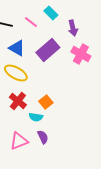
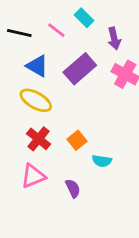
cyan semicircle: (36, 117) -> (102, 161), moved
pink triangle: (19, 141) -> (33, 176), moved

